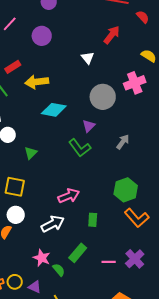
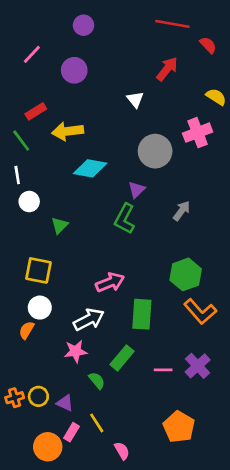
green L-shape: (80, 148) -> (125, 219), turned 65
green rectangle: (93, 220) -> (142, 314), size x1.6
pink star: (42, 258) -> (76, 351), moved, turned -30

